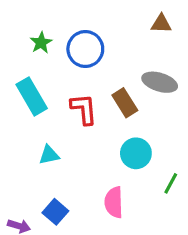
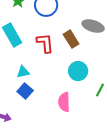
blue square: (55, 212) -> (25, 91), moved

